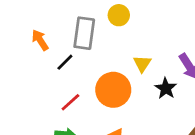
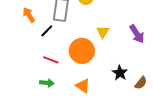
black star: (166, 88) -> (120, 73), moved
red line: (70, 102) -> (51, 60), turned 63

